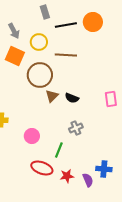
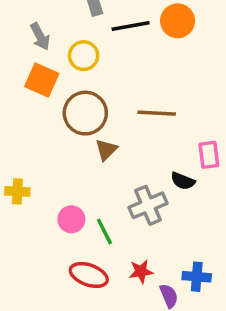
brown line: (66, 55) -> (157, 113), moved
black semicircle: (72, 98) -> (183, 181), moved
gray cross: (76, 128) -> (148, 205), size x1.5
green line: (59, 150) -> (104, 231), moved, turned -49
red star: (67, 176) -> (141, 271), moved

